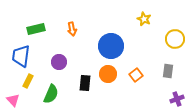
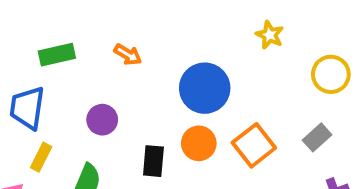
orange arrow: (72, 29) -> (128, 55), turned -48
gray rectangle: (168, 71) -> (317, 137), turned 40
orange square: (136, 75) -> (254, 145), size x1.5

